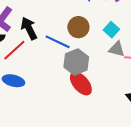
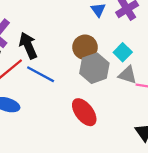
blue line: (58, 42) -> (41, 74), moved
gray hexagon: (76, 62) -> (94, 68), moved

